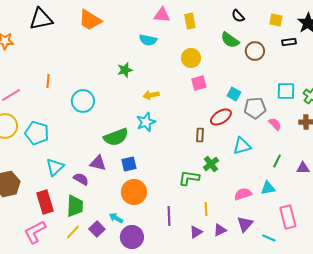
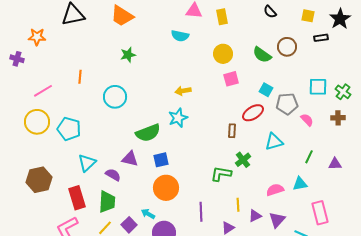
green semicircle: (230, 40) -> (262, 55), moved
green star: (125, 70) -> (128, 55), moved
purple triangle: (220, 230) -> (255, 216), moved

